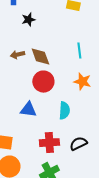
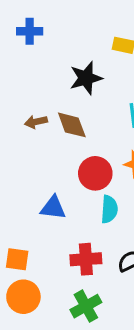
black star: (28, 20) -> (86, 78), moved, size x1.5
red circle: (43, 82) -> (95, 173), moved

